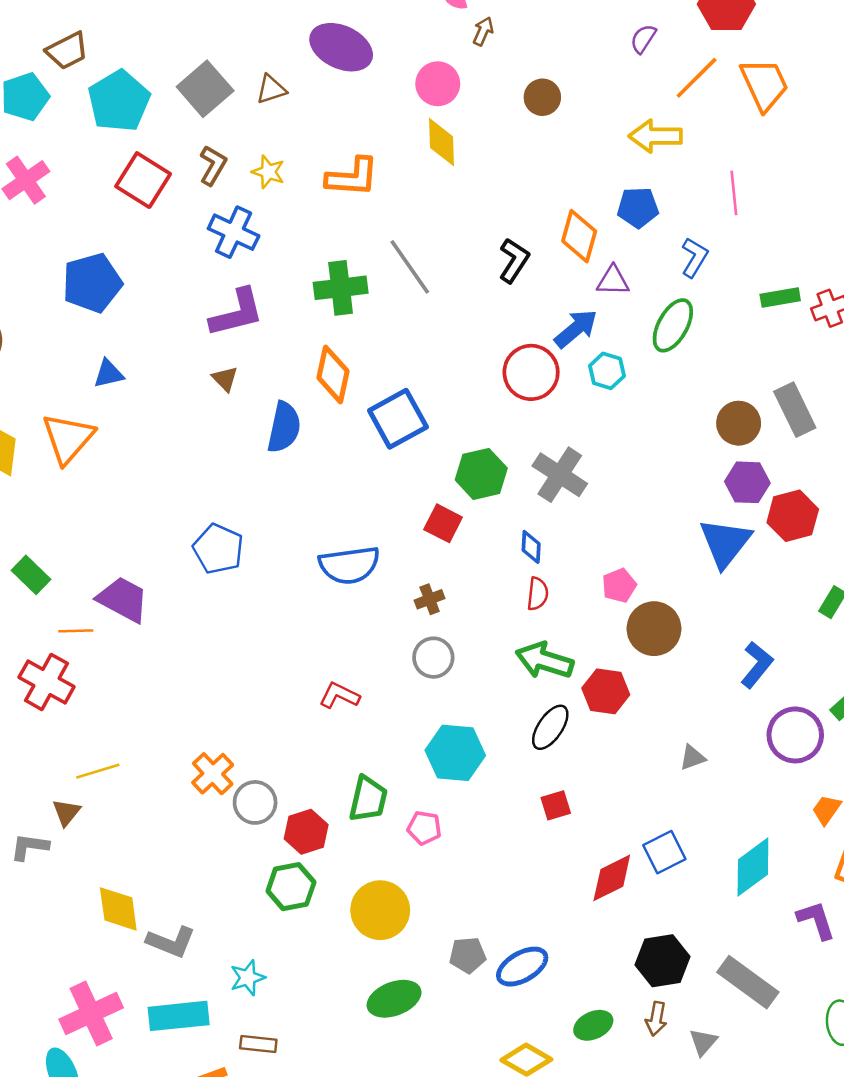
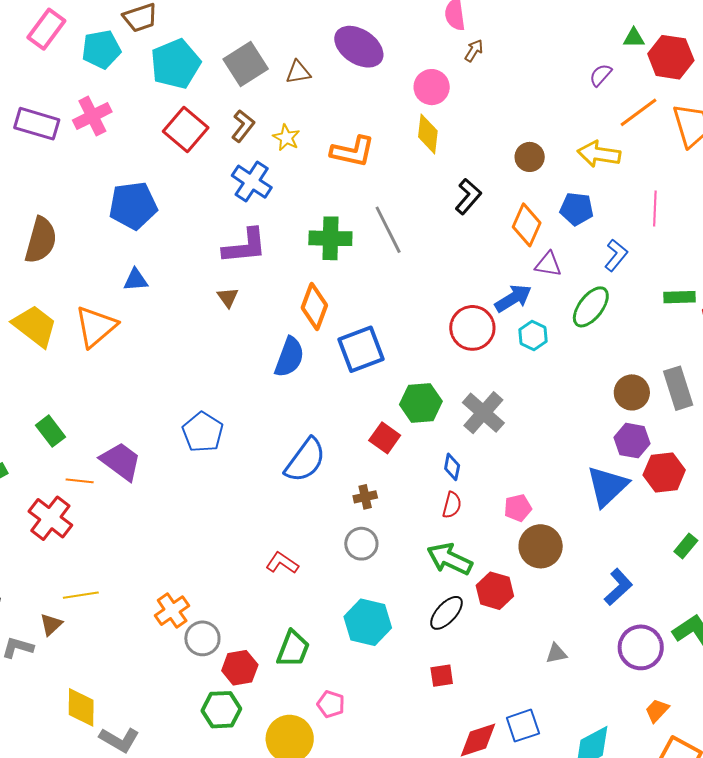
brown circle: (542, 97) -> (530, 157), moved
black L-shape: (514, 260) -> (468, 196), moved
blue semicircle: (284, 427) -> (289, 357), moved
blue semicircle: (349, 565) -> (305, 460), turned -54
pink pentagon: (424, 828) -> (331, 704), moved

